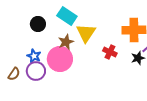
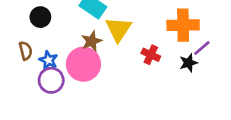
black circle: (38, 24) -> (40, 17), moved
brown semicircle: (14, 74) -> (26, 51), moved, turned -48

